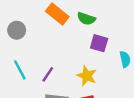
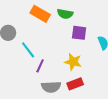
cyan line: (20, 70) -> (28, 50), moved

